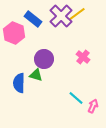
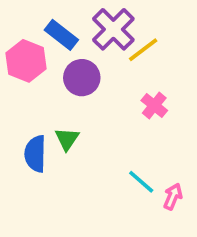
yellow line: (77, 14) -> (143, 50), moved
purple circle: (44, 59) -> (82, 78), moved
green triangle: (36, 75) -> (67, 139), turned 48

